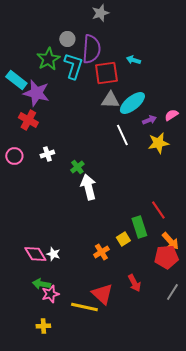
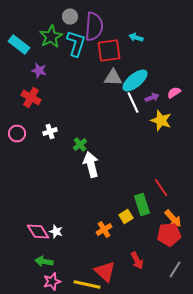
cyan rectangle: (16, 80) -> (19, 44), moved
purple star: (36, 93) -> (39, 70), size x0.6
white line: (122, 135) -> (133, 102), moved
yellow star: (158, 143) -> (161, 120), turned 30
pink star: (50, 294) -> (52, 282), moved

